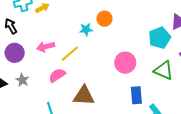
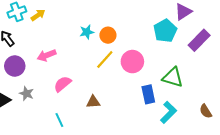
orange circle: (104, 19) -> (108, 35), moved
yellow line: (70, 54) -> (105, 59), moved
green triangle: (164, 70) -> (173, 77), moved
brown triangle: (84, 96) -> (93, 102), size x0.6

